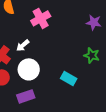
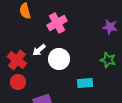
white circle: (29, 69) -> (59, 59), moved
cyan rectangle: (69, 78) -> (85, 83), turned -35

